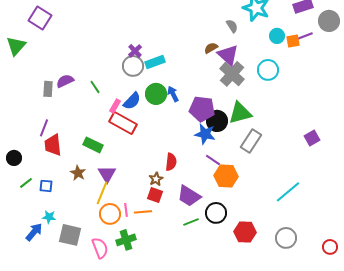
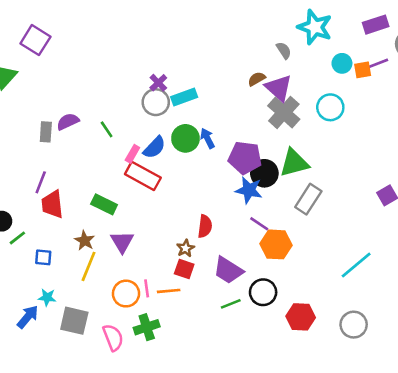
green line: (26, 183) -> (17, 238), moved
yellow line: (102, 193) -> (88, 266), moved

